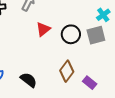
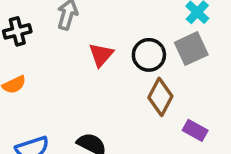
brown diamond: (67, 71) -> (160, 97), moved

